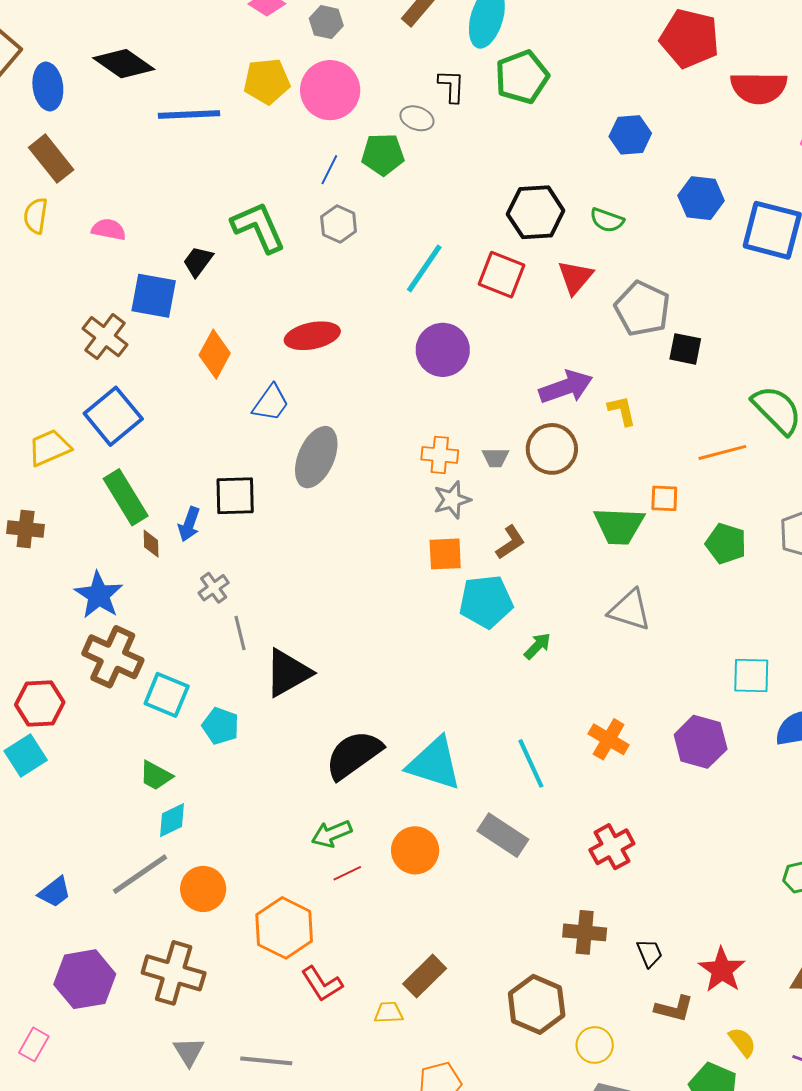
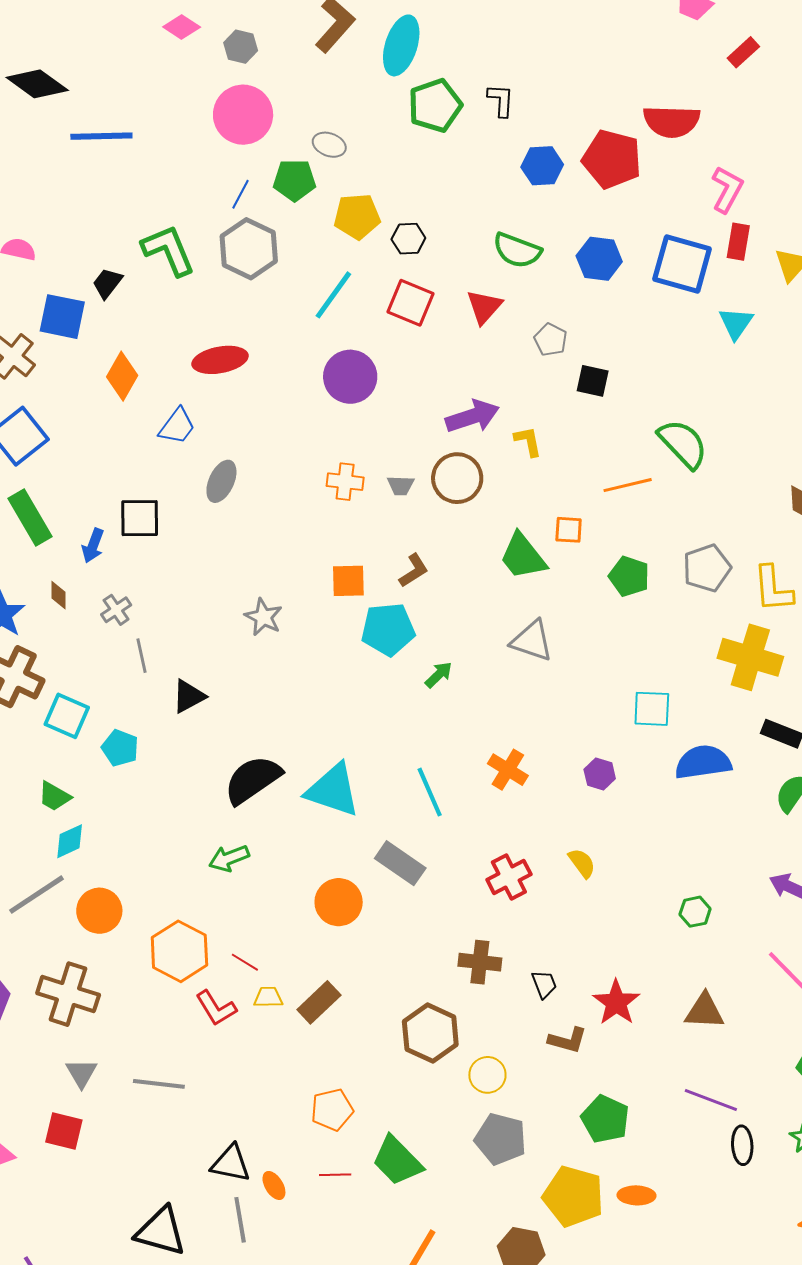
red pentagon: (690, 38) -> (612, 159), moved
yellow pentagon: (267, 81) -> (357, 216), moved
black L-shape: (451, 86) -> (501, 100), moved
blue hexagon: (701, 198) -> (599, 259), moved
black hexagon: (536, 212) -> (408, 239), moved, size x0.6
green semicircle: (607, 220) -> (517, 250), size x1.4
gray hexagon: (339, 224) -> (249, 249), size x1.6
gray pentagon: (642, 309) -> (551, 340), size x0.6
gray ellipse: (316, 457) -> (221, 481), size x0.7
gray star: (452, 500) -> (263, 617), moved, turned -30
green trapezoid: (619, 526) -> (523, 556), turned 48
brown diamond: (151, 544) -> (58, 595), moved
black triangle: (288, 673) -> (189, 696), size x0.7
purple hexagon: (701, 742) -> (600, 774), size x0.6
orange circle: (415, 850) -> (339, 902), moved
red line: (347, 873) -> (245, 962), moved, turned 56
yellow trapezoid: (389, 1012) -> (268, 997), moved
yellow semicircle: (742, 1042) -> (582, 863), moved

